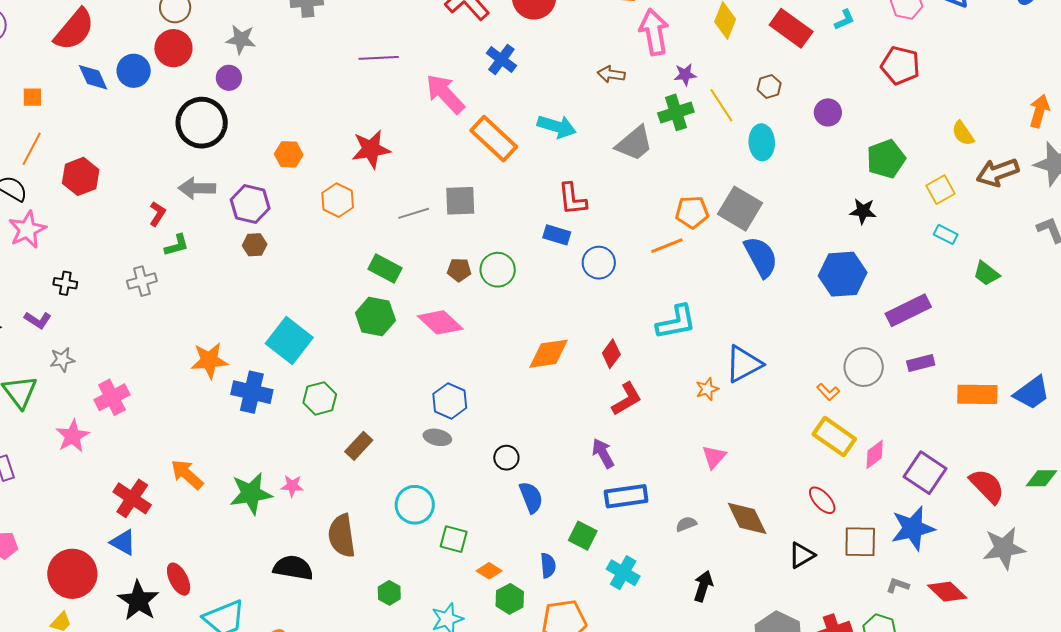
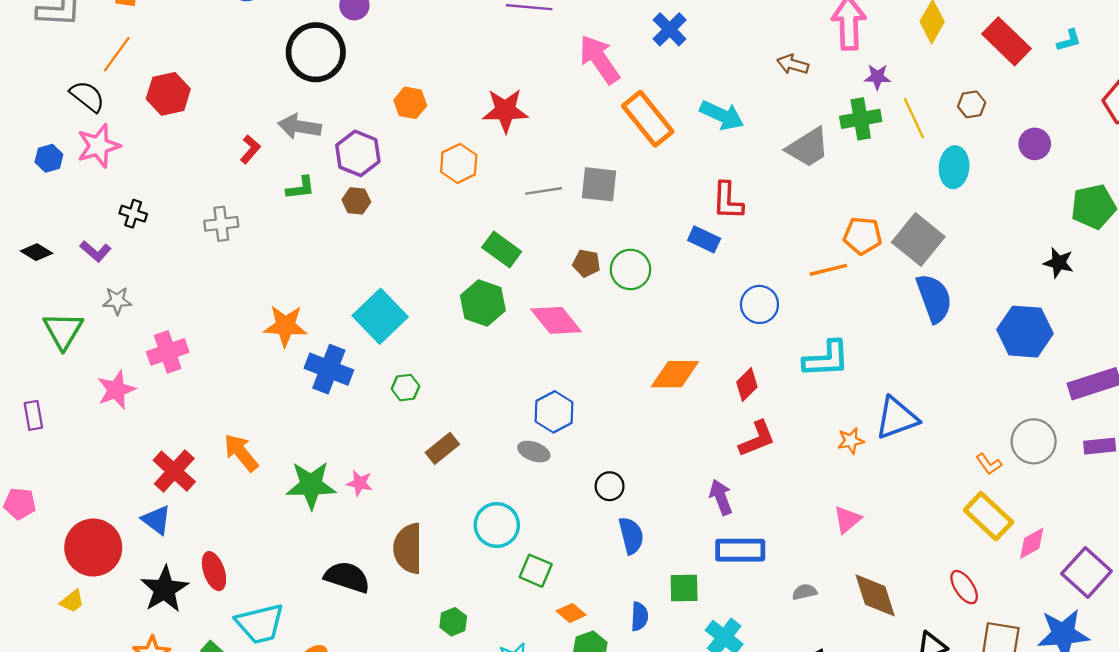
green L-shape: (177, 245) -> (301, 188), moved
blue circle: (599, 263) -> (759, 304), moved
green hexagon: (320, 398) -> (406, 388), size x0.7
green square: (583, 536) -> (684, 588), turned -36

